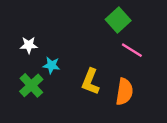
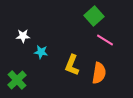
green cross: (31, 85) -> (17, 80), moved

